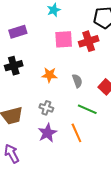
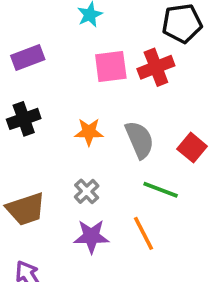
gray semicircle: (77, 81) -> (140, 140), size x1.5
gray cross: (46, 108) -> (87, 191), turned 32
purple star: (47, 133) -> (91, 236), turned 30

